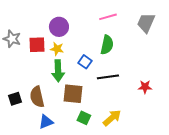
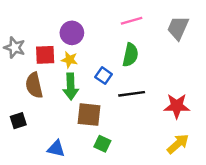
red star: (145, 87) -> (177, 106), size x1.5
brown semicircle: (37, 97) -> (34, 85), moved
yellow arrow: (112, 118) -> (178, 144), moved
blue triangle: (46, 122) -> (56, 149), turned 35

